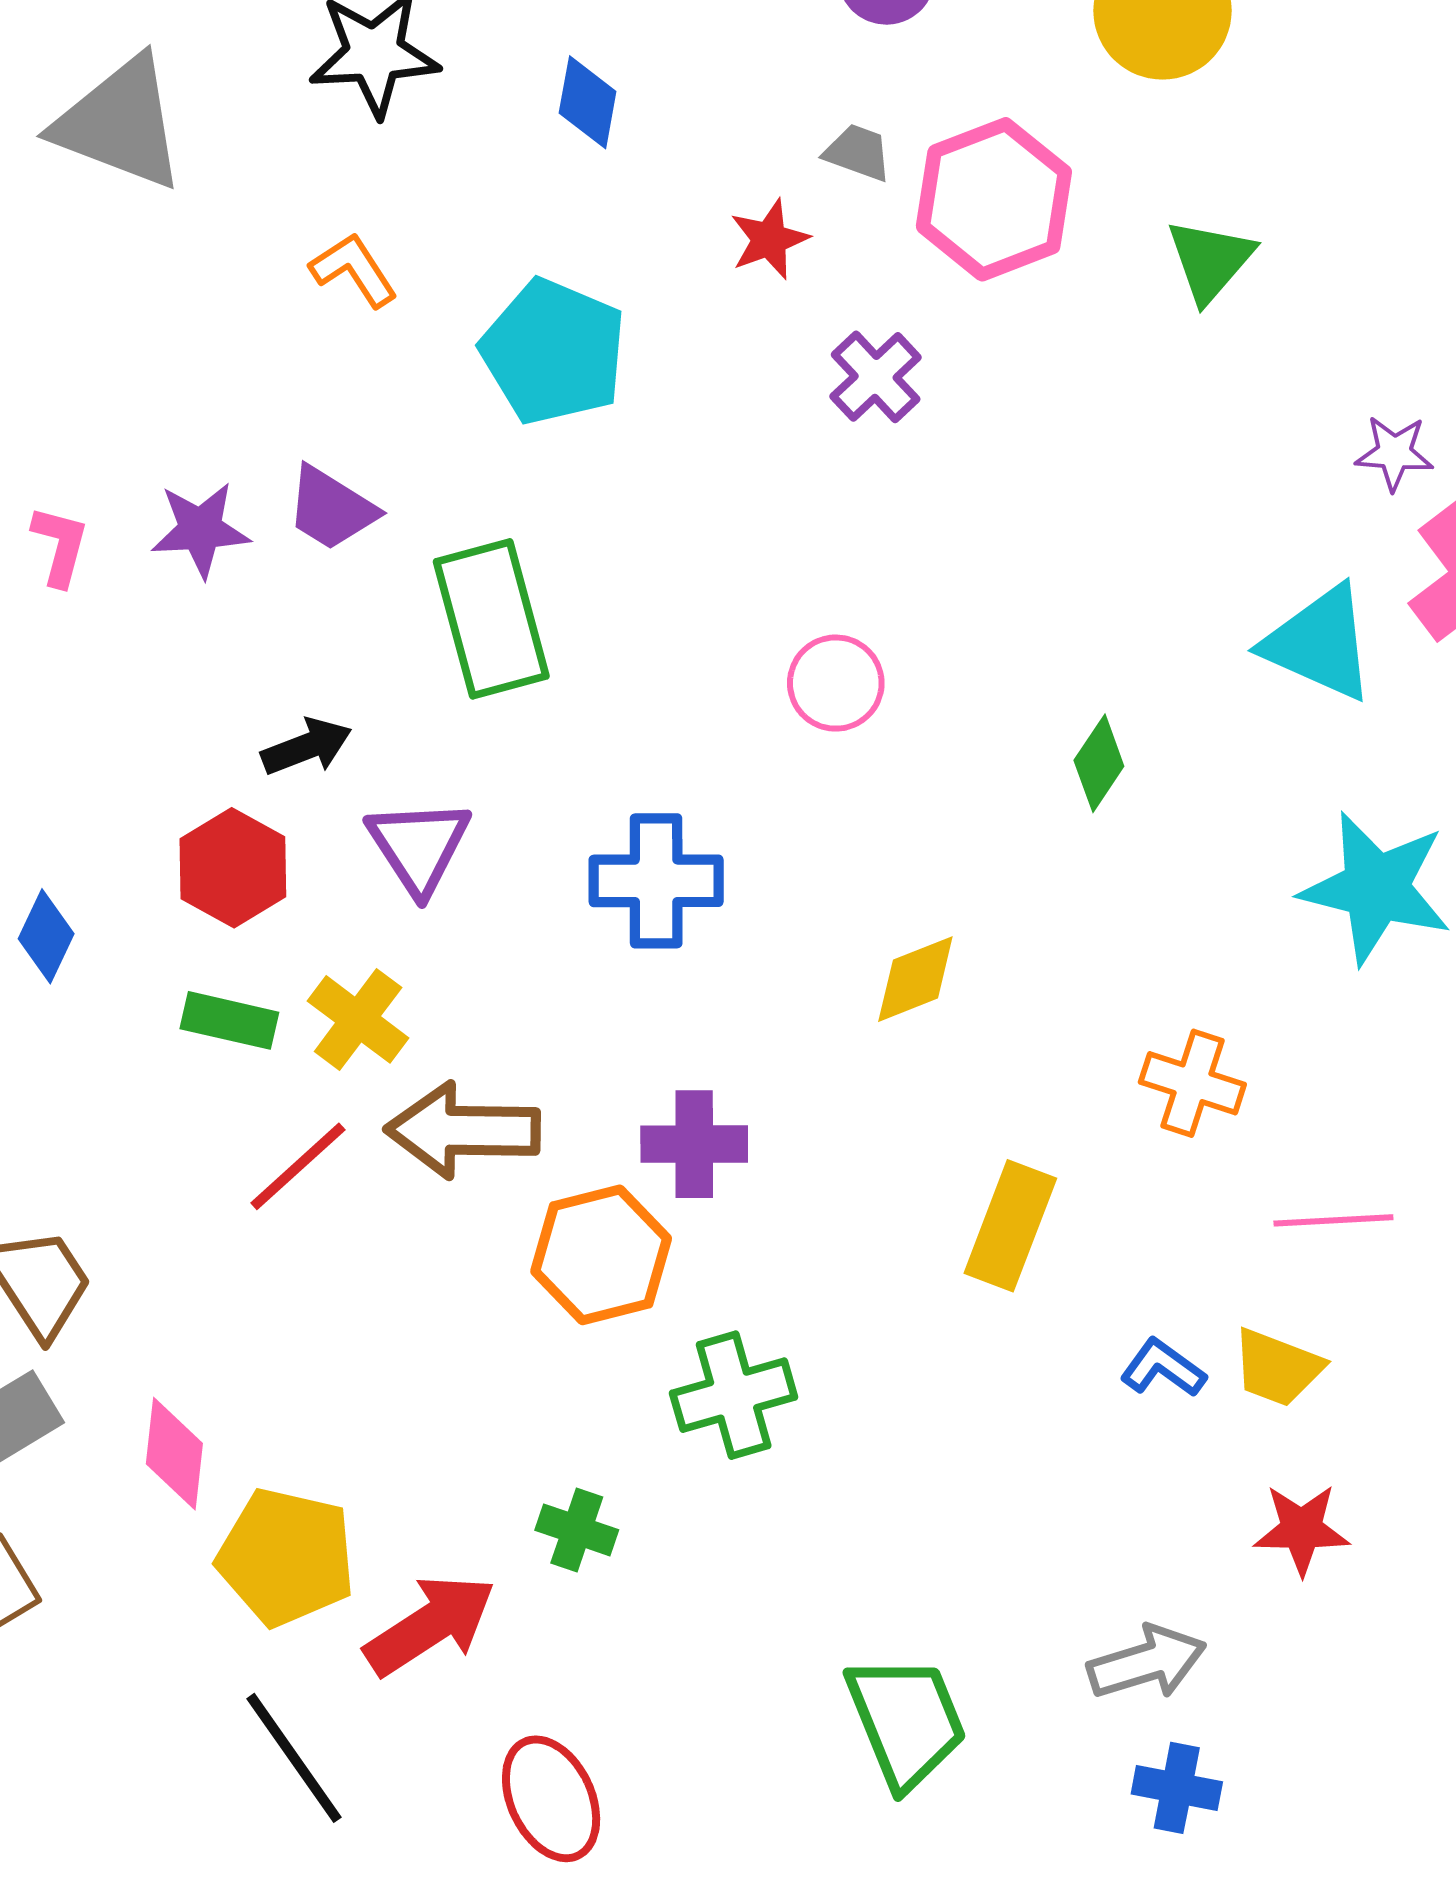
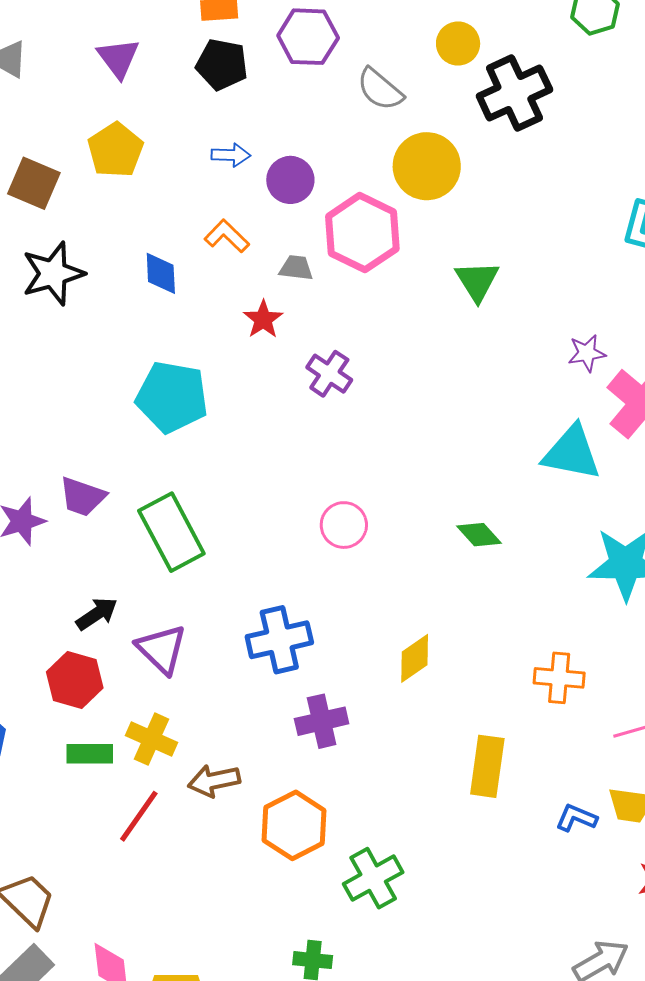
pink hexagon: (994, 199) -> (362, 233), moved
orange L-shape: (354, 270) -> (227, 236), moved
green diamond: (1099, 763) -> (479, 535), turned -63
brown arrow: (463, 1130) -> (214, 781), size x0.7
purple cross: (694, 1144) -> (322, 721), moved

